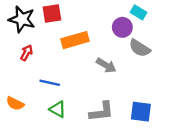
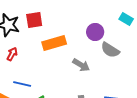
cyan rectangle: (139, 12) -> (126, 19), moved
blue line: (50, 83) -> (22, 84), moved

